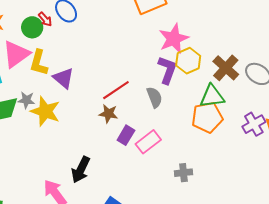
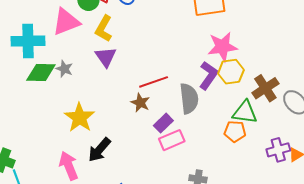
yellow L-shape: (39, 63) -> (104, 29), moved
gray semicircle: (154, 97) -> (189, 99), size x1.4
yellow star: (45, 111) -> (80, 118), moved
orange pentagon: (207, 117) -> (235, 131), size x0.7
purple rectangle: (126, 135) -> (163, 123), moved

